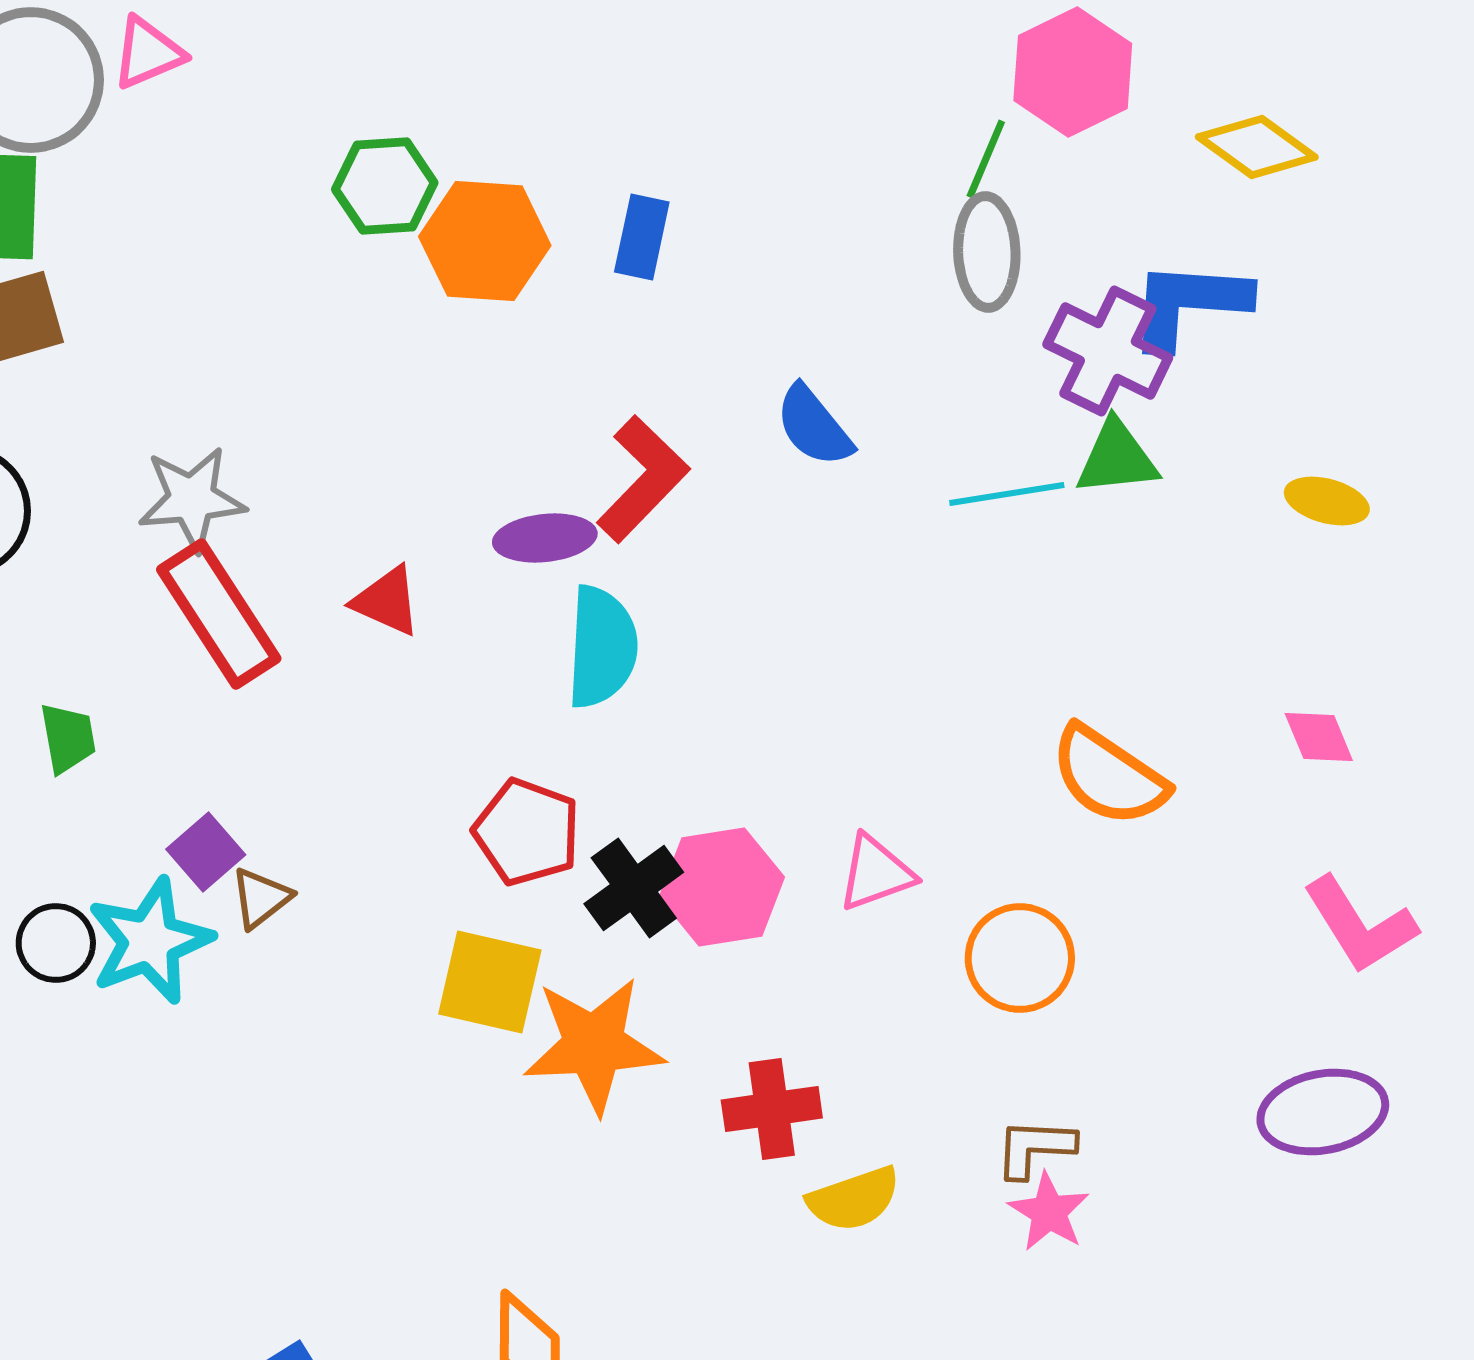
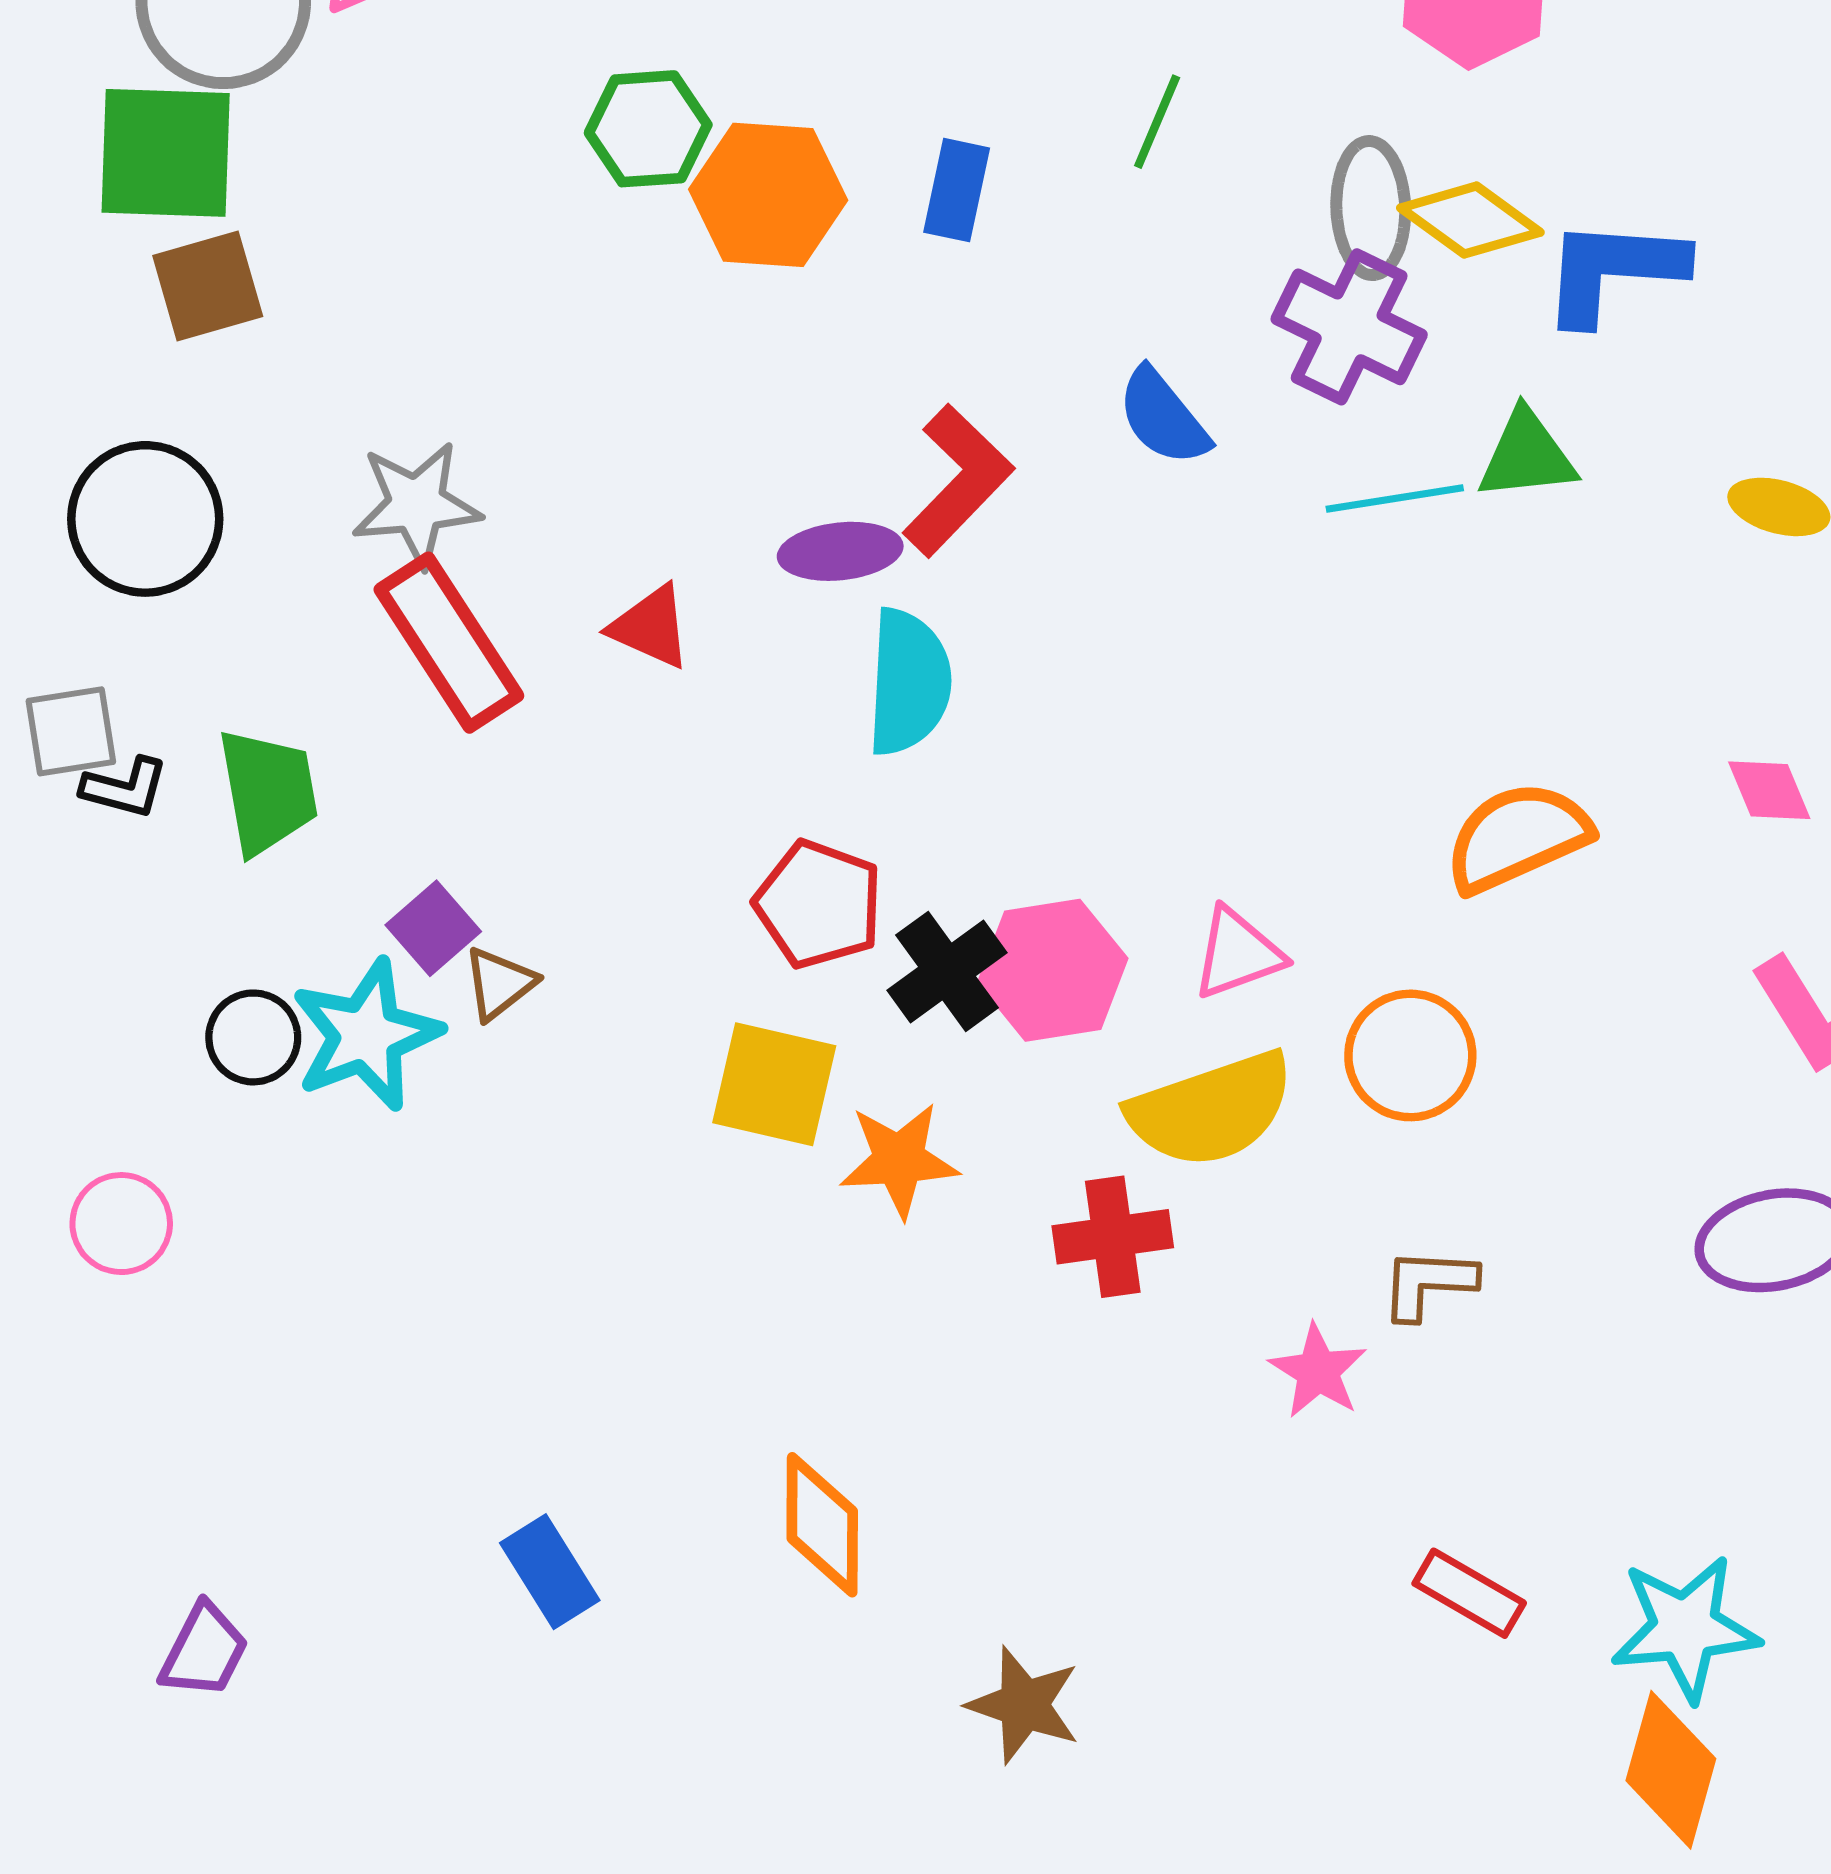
yellow diamond: (1257, 147) -> (1470, 220), moved
green line: (986, 159) -> (1157, 122), moved
purple cross: (1108, 351) -> (1349, 327), moved
green trapezoid: (68, 738) -> (268, 791), size x1.5
orange semicircle: (1109, 776) -> (1517, 837), turned 122
orange star: (594, 1045) -> (899, 1160), size x0.7
yellow semicircle: (854, 1199) -> (1211, 1109), moved, size x1.5
pink star: (1049, 1212) -> (1318, 1371), moved

